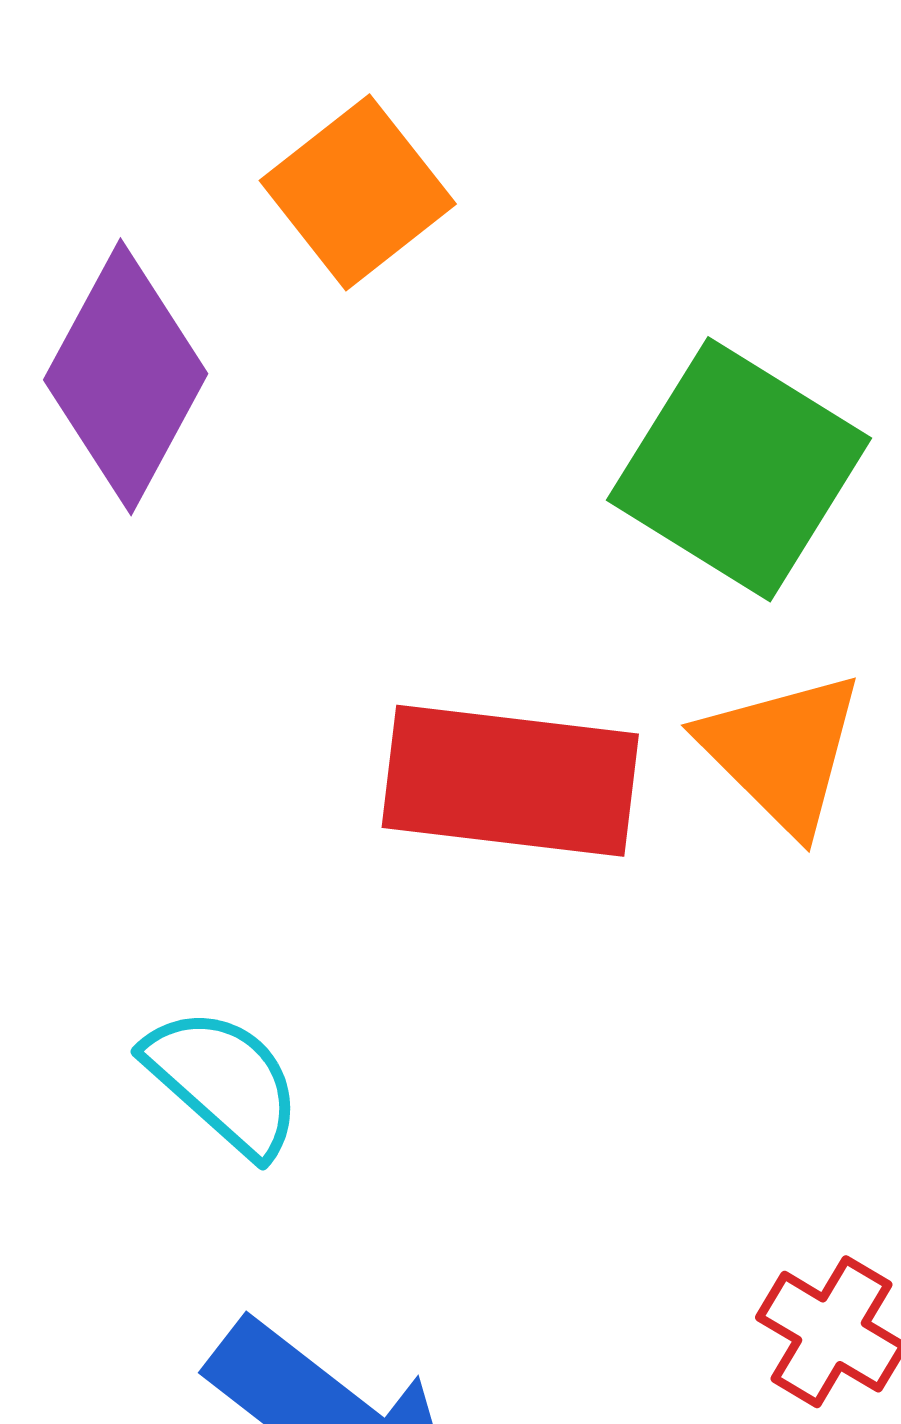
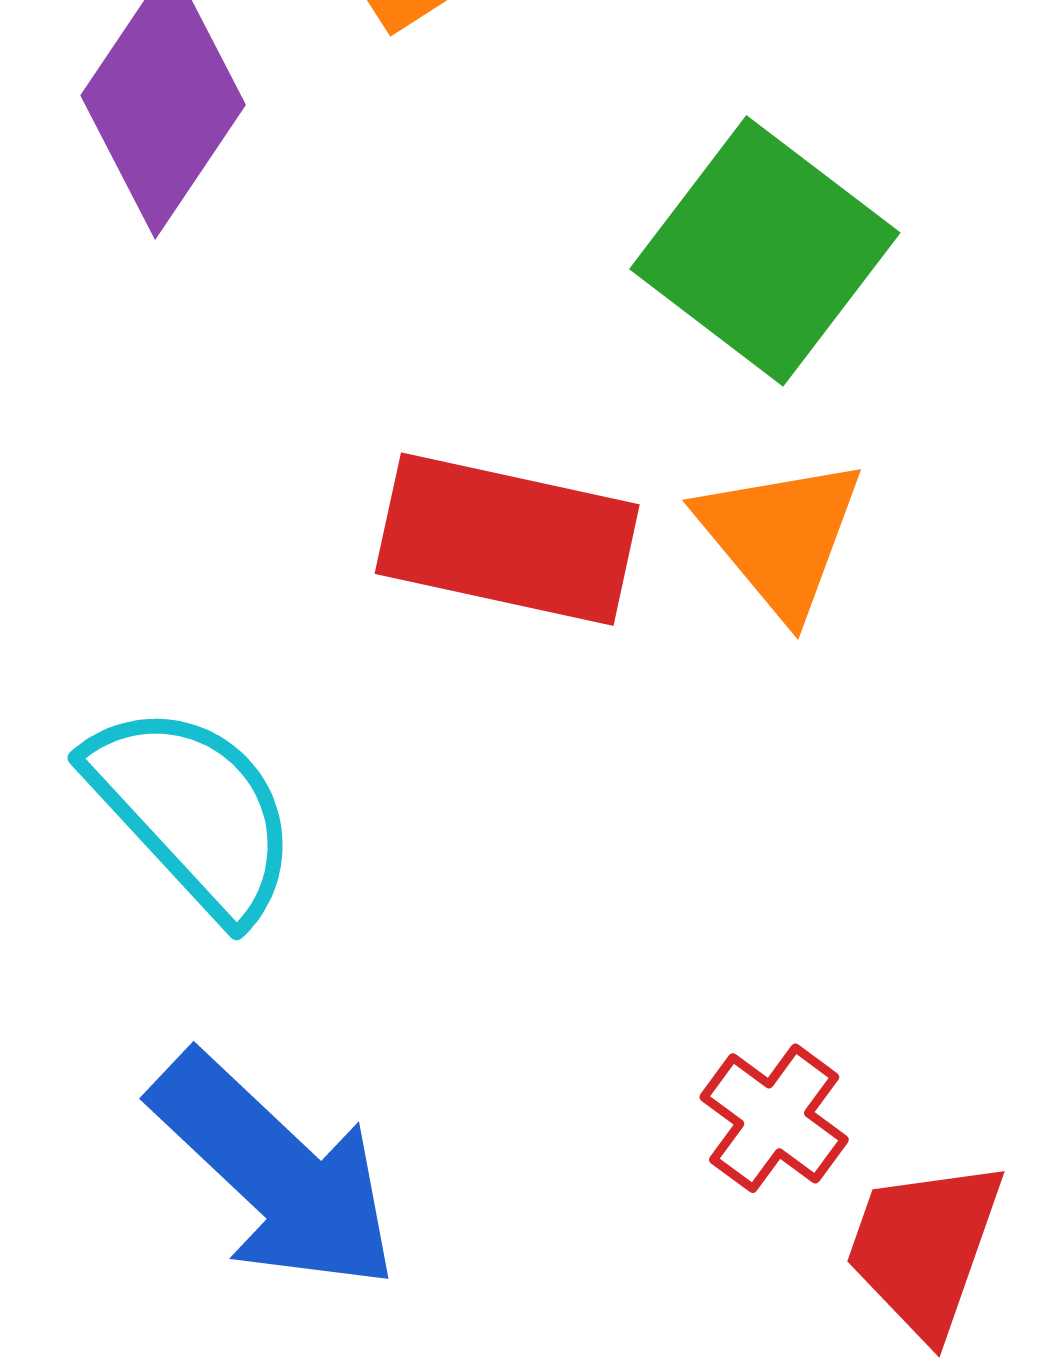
cyan semicircle: (224, 1082) -> (193, 811), size x1.4

